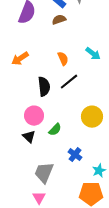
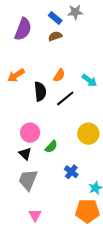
cyan arrow: (93, 54) -> (89, 80), moved
orange semicircle: (63, 59) -> (59, 75), turned 56
black semicircle: (44, 87) -> (40, 91), moved
gray trapezoid: (44, 173) -> (28, 180), moved

